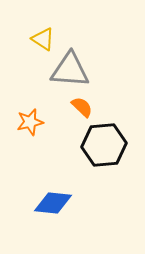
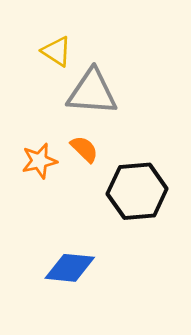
orange semicircle: (82, 107) -> (84, 149), moved

